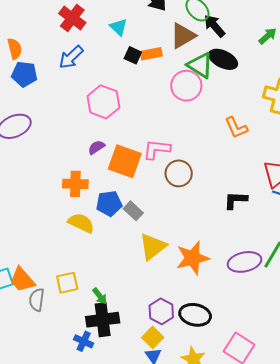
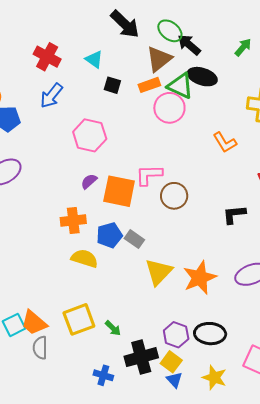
orange rectangle: (151, 54) -> (149, 85), moved
yellow square: (67, 283) -> (79, 319), size x1.4
gray semicircle: (37, 300) -> (40, 348), moved
black cross: (103, 320) -> (141, 357), moved

